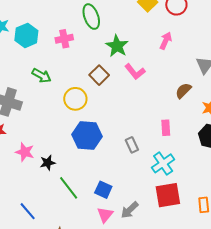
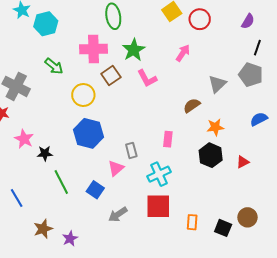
pink cross: (64, 39) -> (93, 49), moved, size x1.5
pink triangle: (105, 215) -> (116, 168), moved

